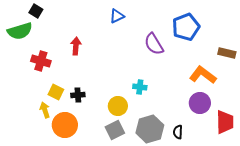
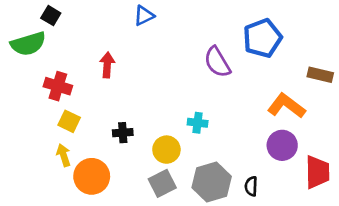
blue triangle: (117, 16) -> (144, 16), moved
yellow square: (56, 92) -> (69, 121), moved
black cross: (78, 95) -> (123, 133), moved

